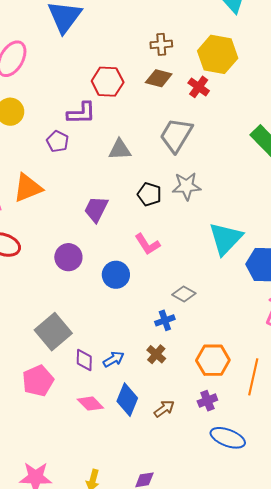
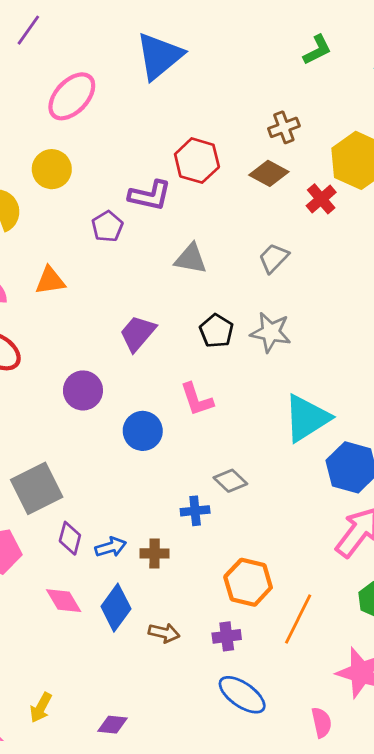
brown cross: (161, 44) -> (284, 127), turned -30
gray trapezoid: (176, 135) -> (274, 258), size x0.6
orange triangle: (28, 188) -> (50, 281), size x0.7
brown cross: (156, 354) -> (155, 553), moved, turned 36
brown arrow: (164, 409) -> (164, 633), turned 35

